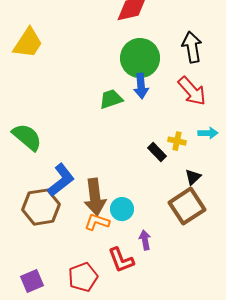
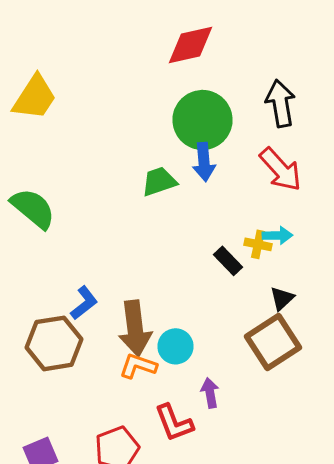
cyan arrow: (208, 133) -> (277, 235), moved
green semicircle: (27, 137) -> (33, 208), moved
blue L-shape: (61, 180) -> (84, 303), size x0.7

